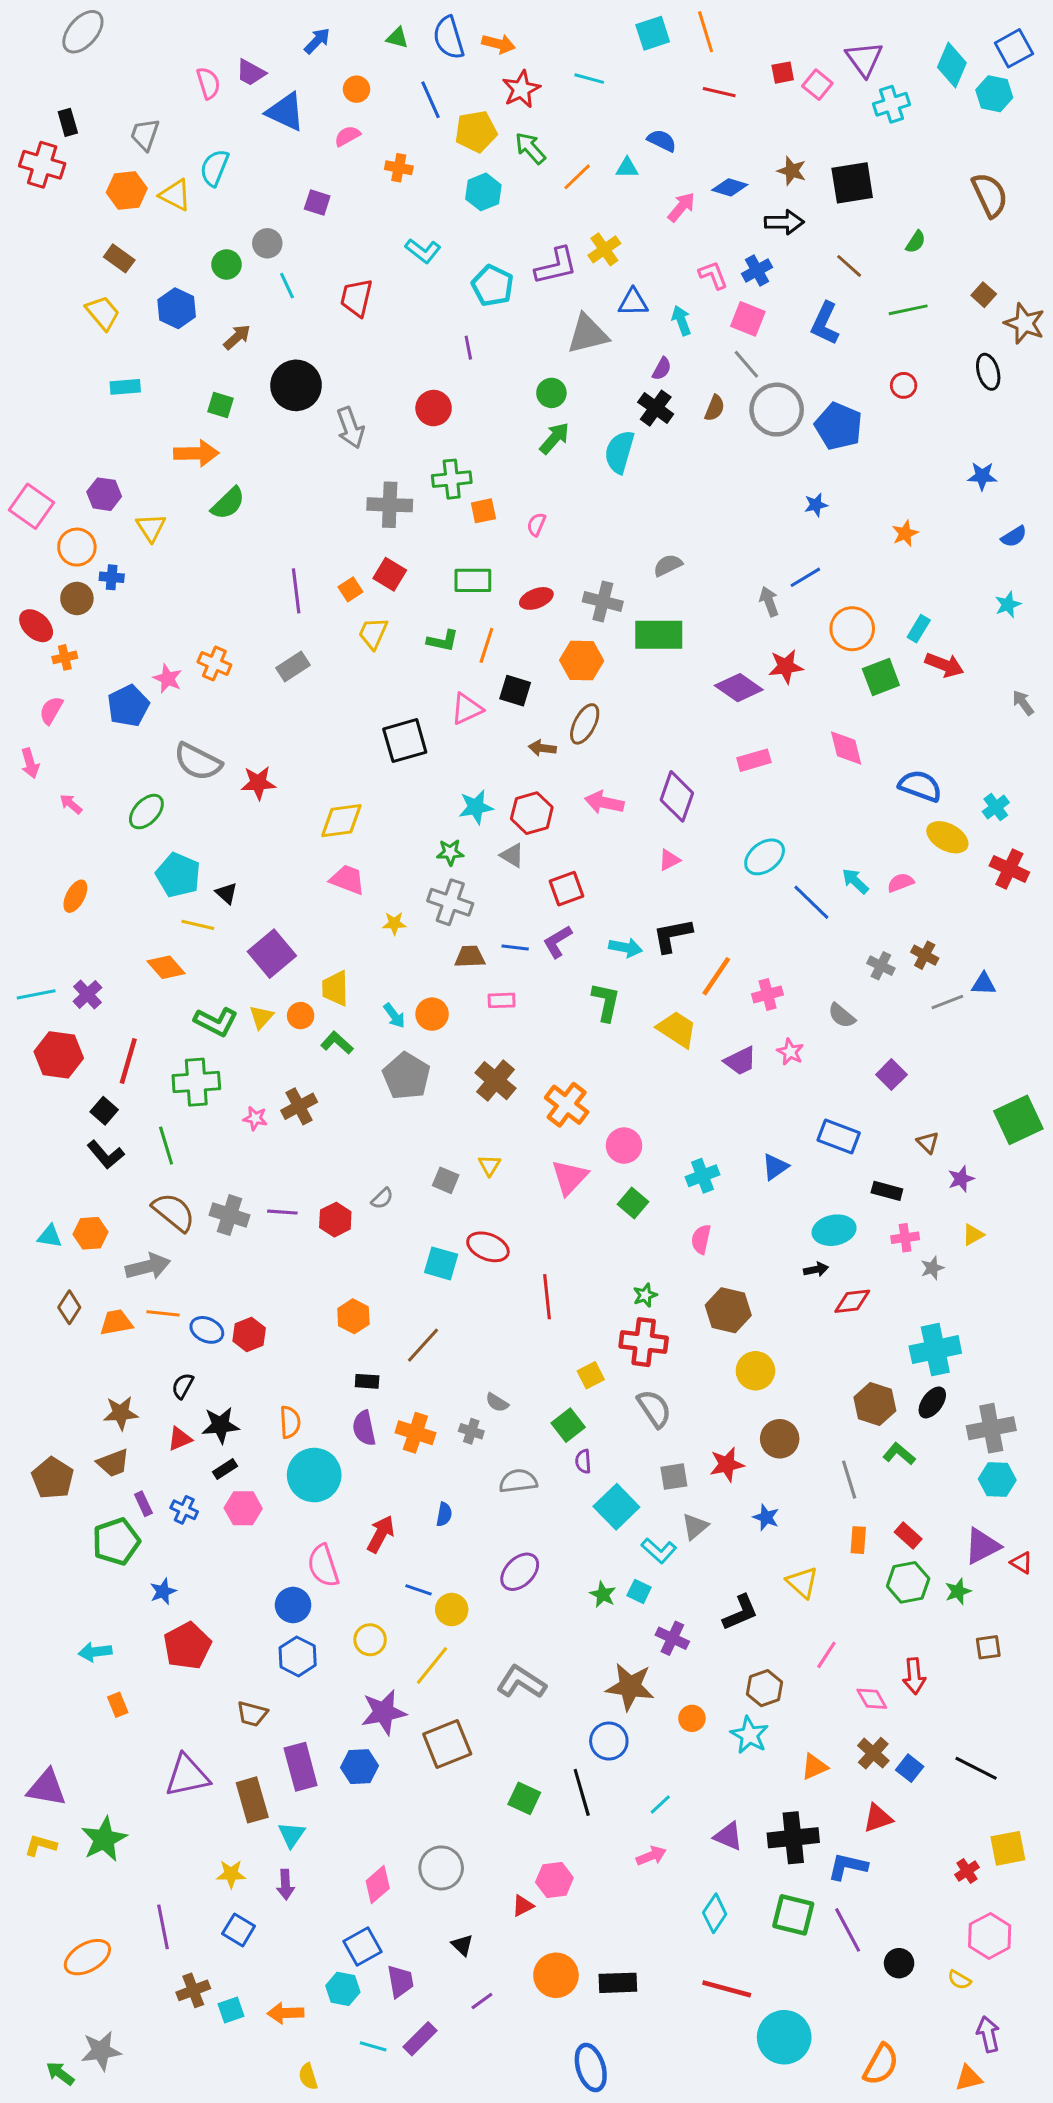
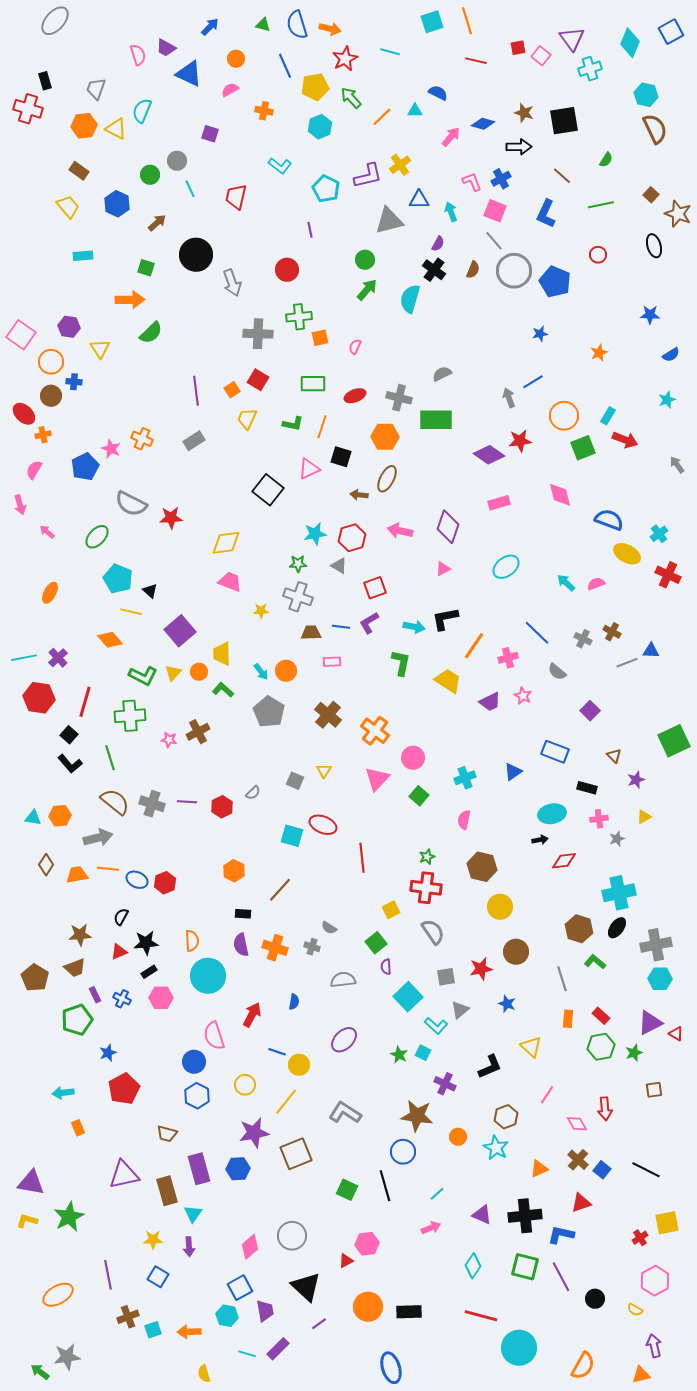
cyan hexagon: (994, 94) -> (646, 95), moved
black square: (405, 741) -> (268, 490), turned -36
blue line: (811, 902) -> (537, 633), moved
black triangle: (462, 1945) -> (306, 1287), size x2.0

